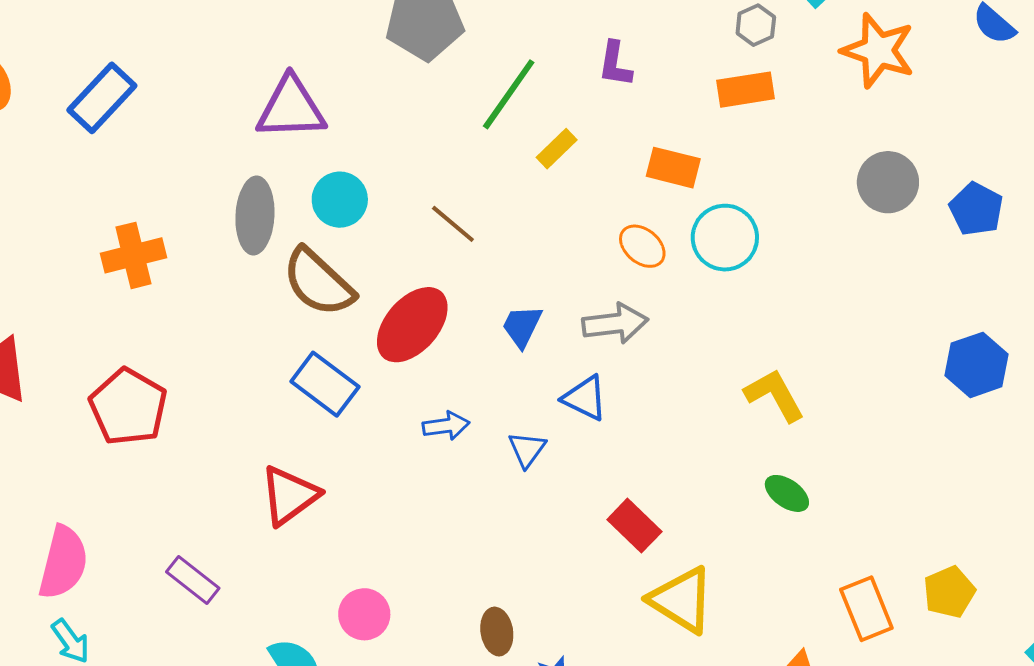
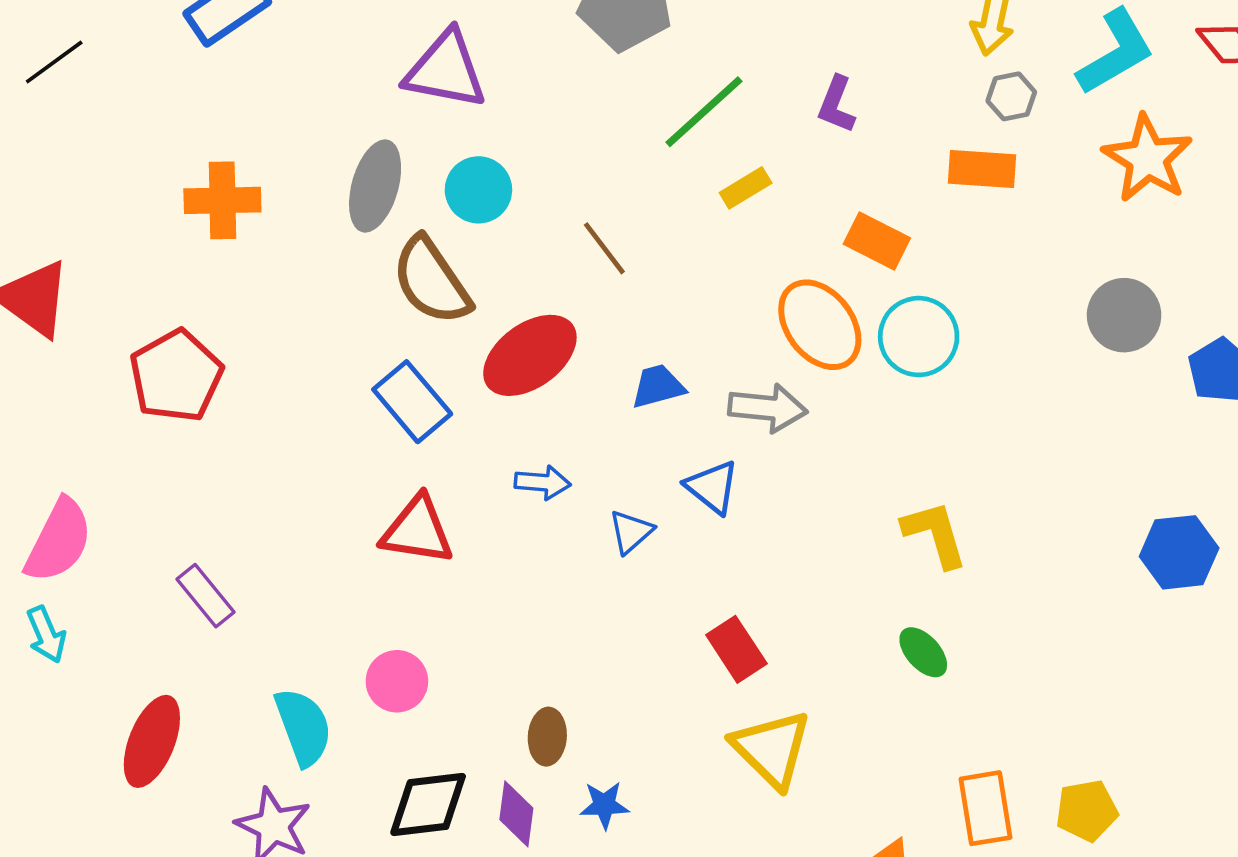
orange ellipse: (642, 246) -> (820, 325), size x1.6
blue trapezoid: (522, 326) -> (658, 386), turned 36
red triangle: (289, 495) -> (417, 530), moved, turned 32

